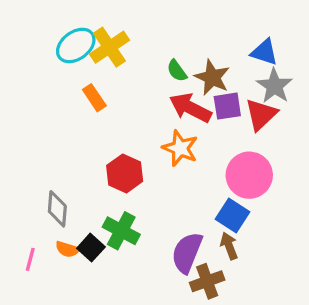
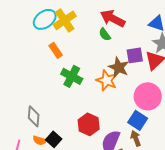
brown star: (212, 77) -> (119, 67), moved
red arrow: (190, 108) -> (113, 18), moved
red hexagon: (125, 173) -> (89, 124), moved
green cross: (121, 231) -> (72, 76), moved

